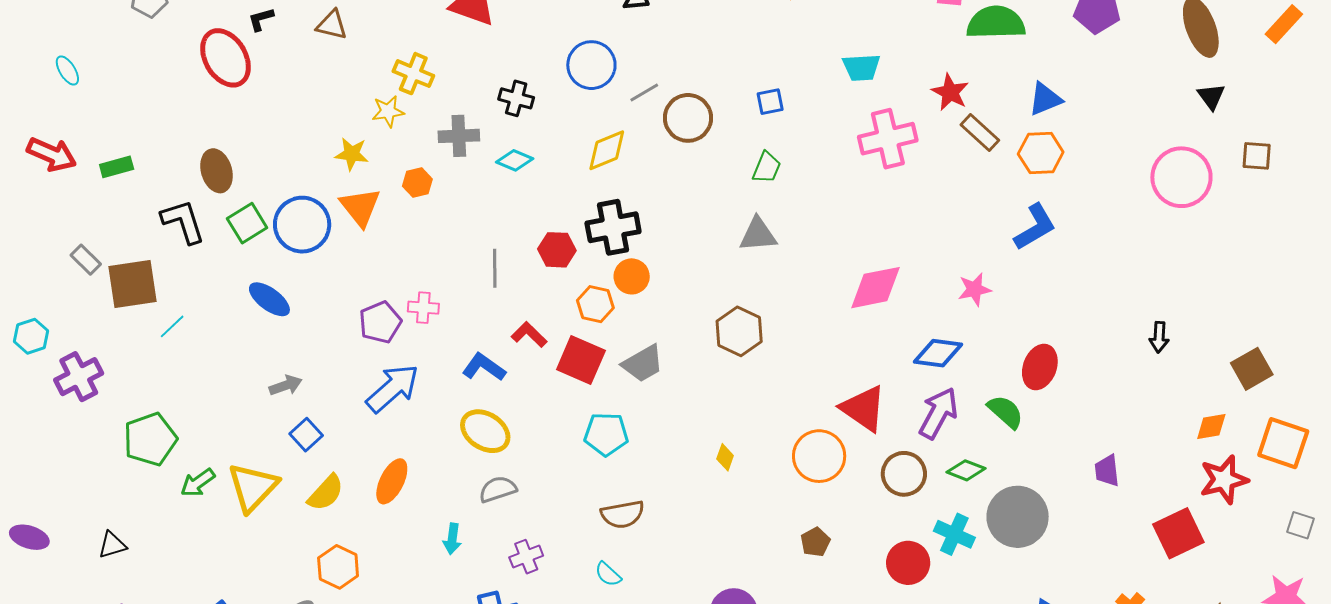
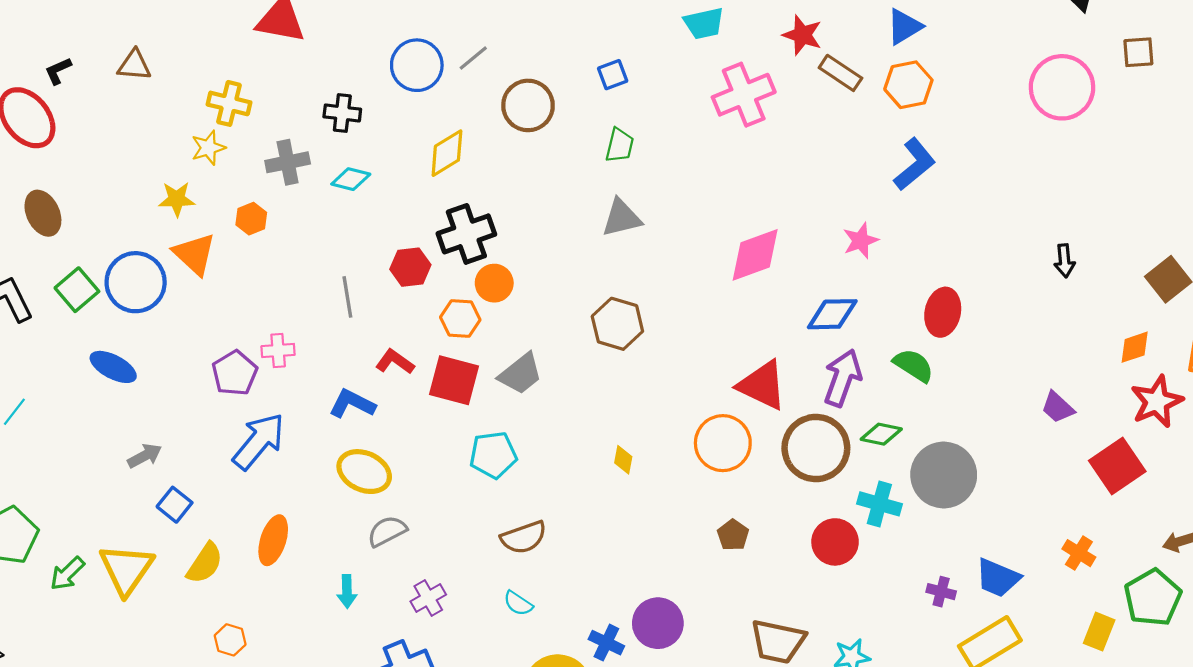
gray line: (644, 93) -> (473, 58), moved
brown ellipse: (217, 171) -> (43, 213), moved
purple trapezoid: (1107, 471) -> (1058, 407), moved, turned -32
brown circle: (904, 474) -> (816, 448), size x1.4
orange hexagon: (338, 567) -> (230, 640), size x0.7

